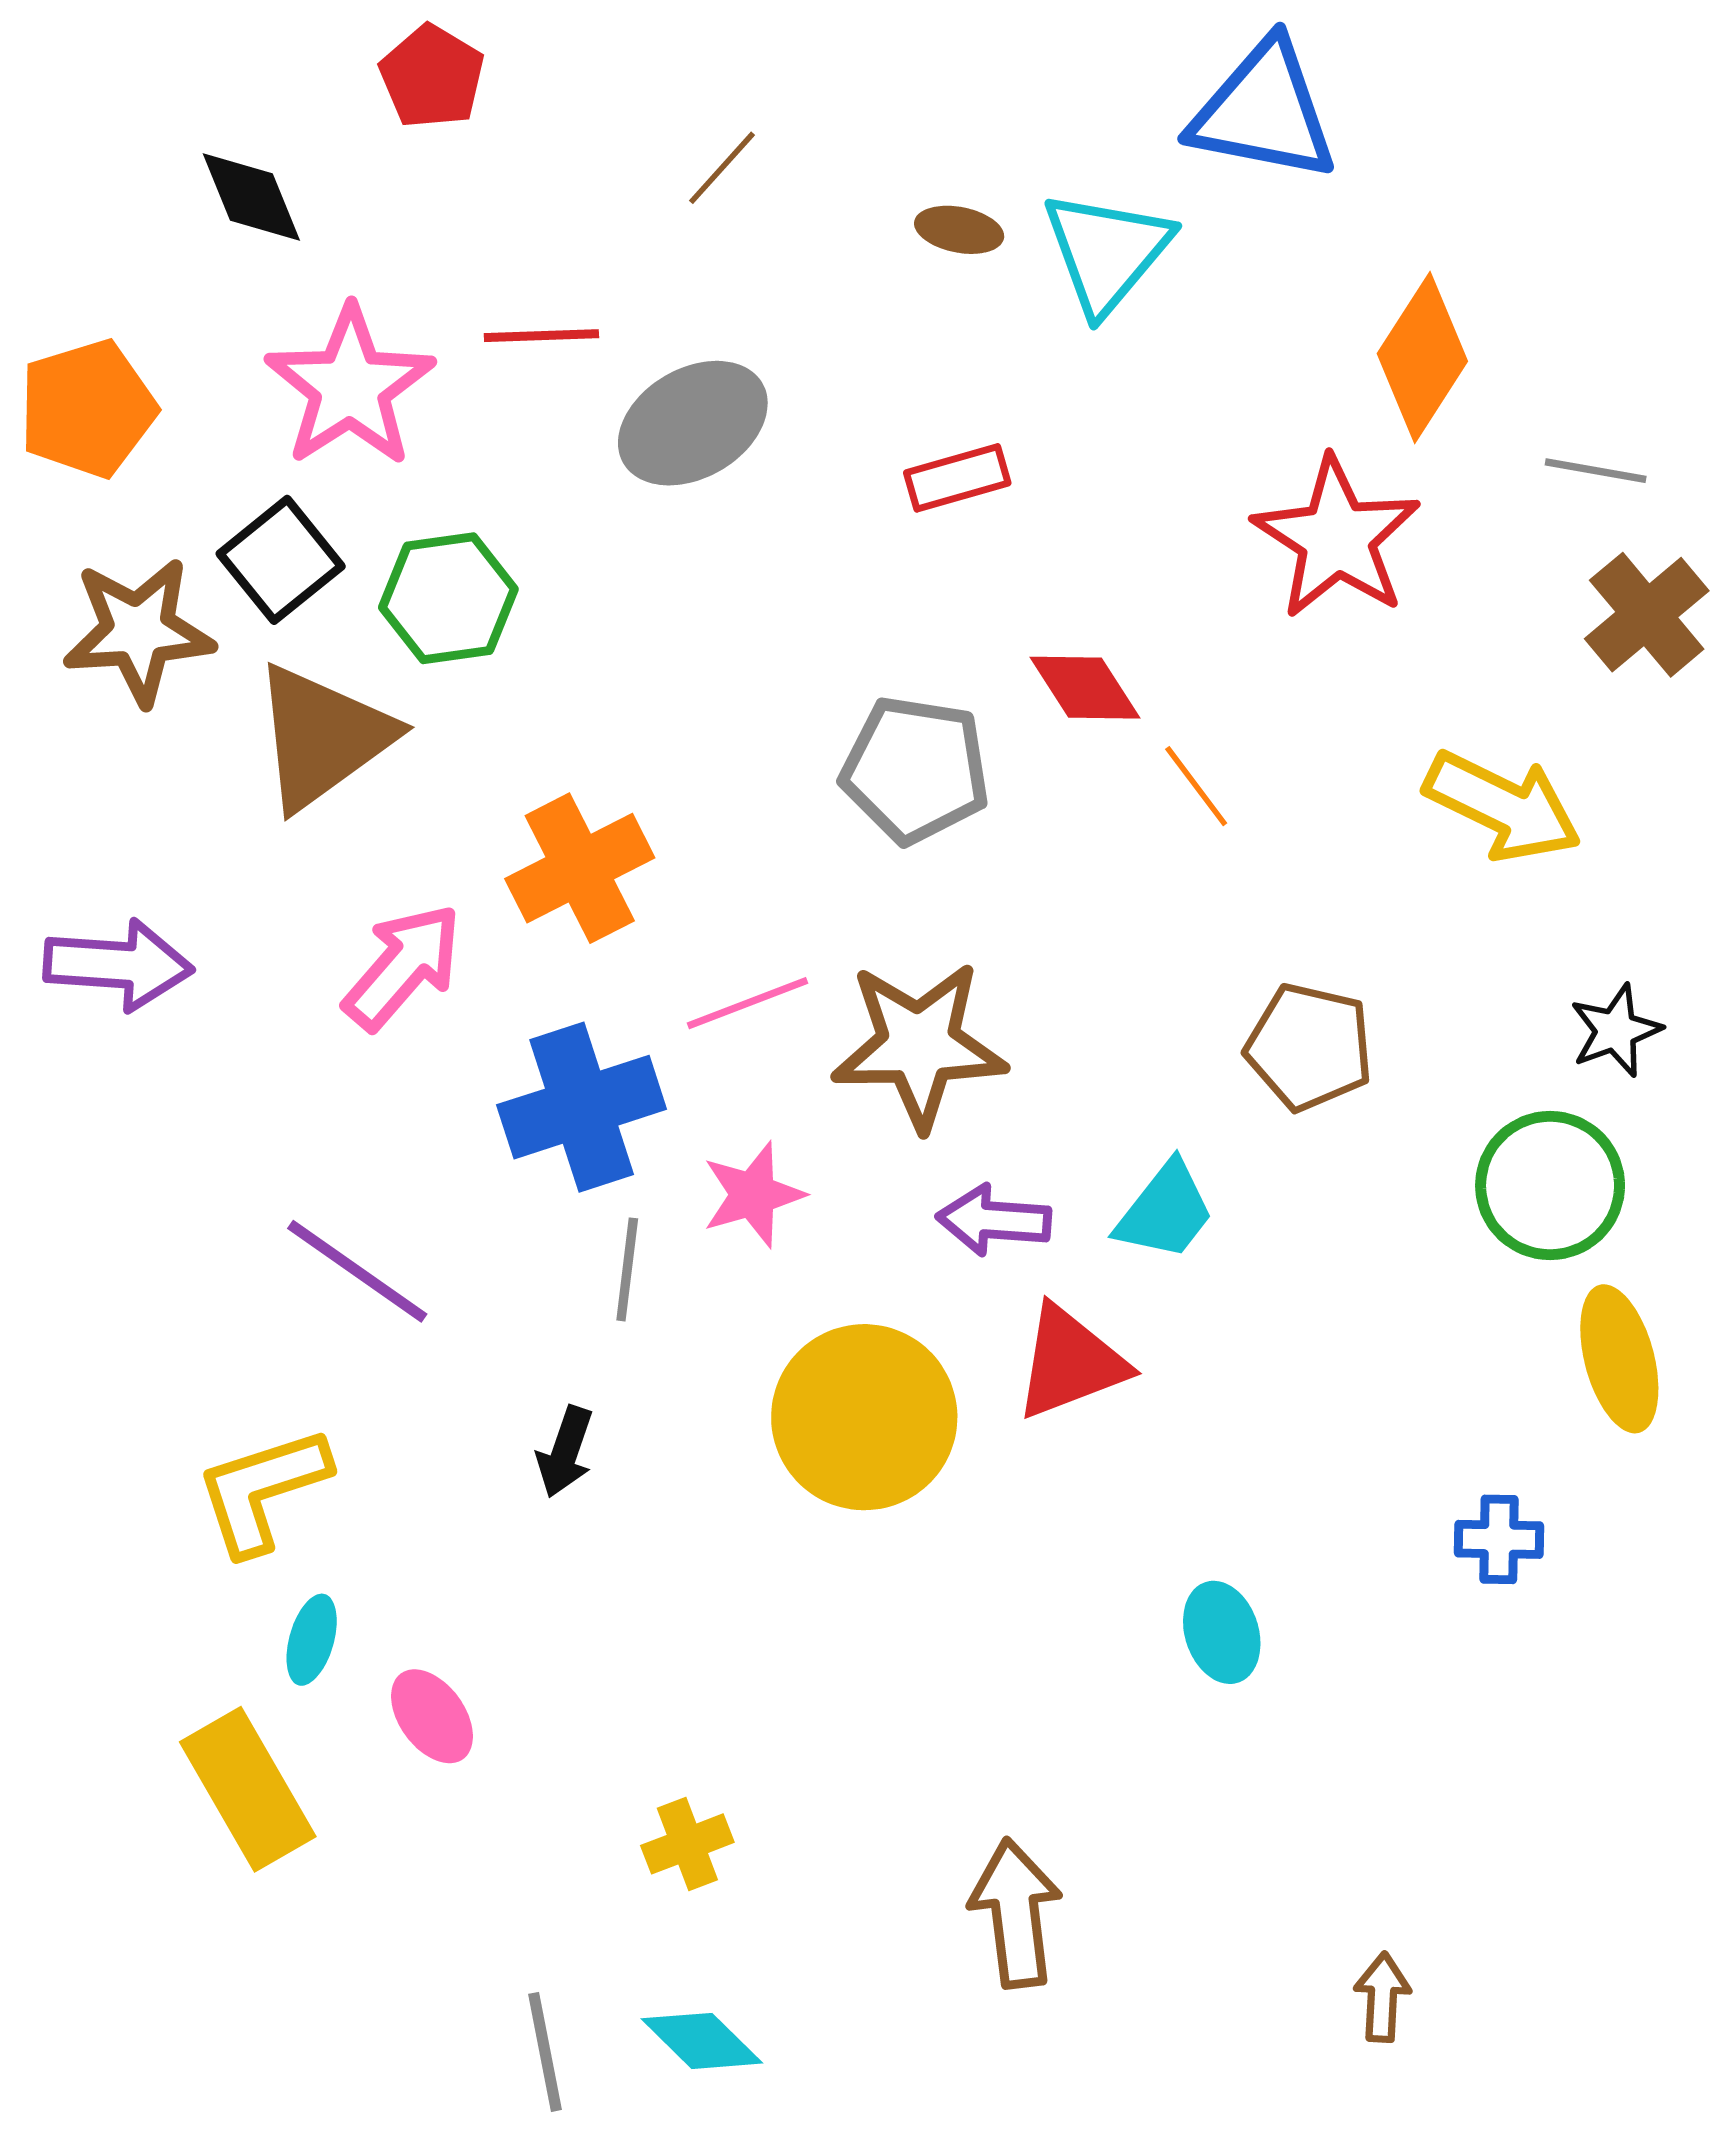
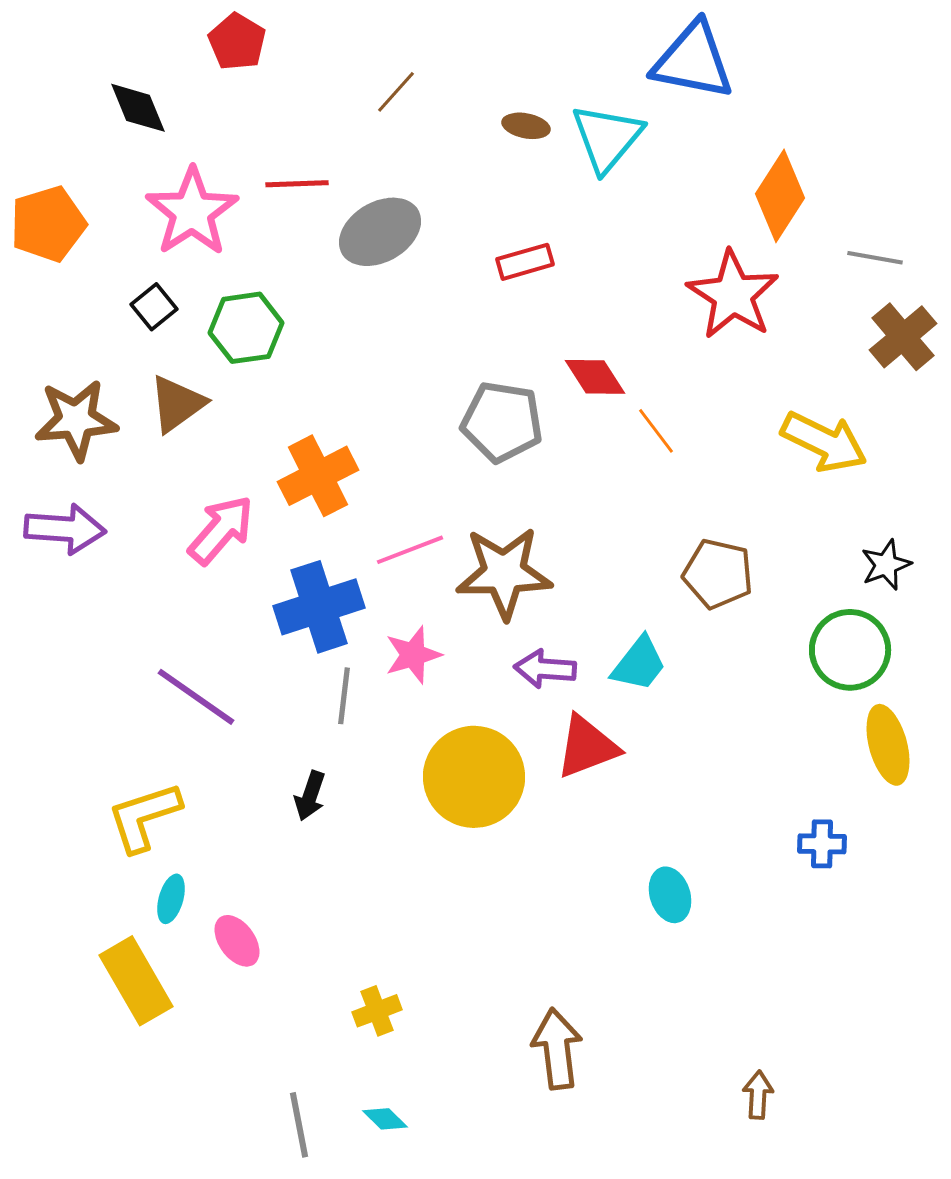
black square: (281, 560) -> (154, 307), size x0.7
brown star: (138, 631) -> (76, 420), moved
brown triangle: (323, 737) -> (177, 404), size x0.7
cyan diamond: (702, 2041) -> (385, 1119), size x0.7

